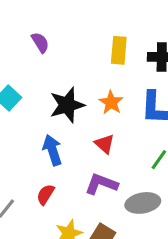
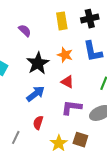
purple semicircle: (40, 42) -> (25, 31), moved
blue arrow: (52, 150) -> (36, 94), turned 84

